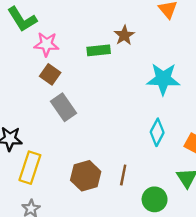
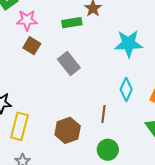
gray rectangle: (64, 107) -> (69, 63), moved
brown line: (123, 175) -> (104, 114), moved
green circle: (155, 199) -> (108, 150), moved

